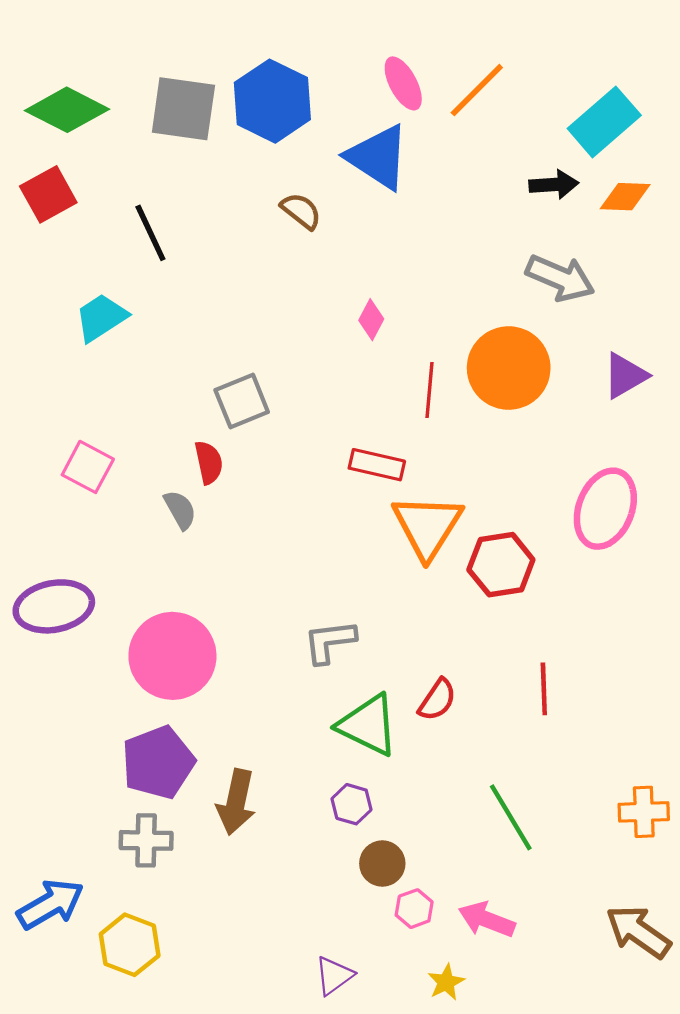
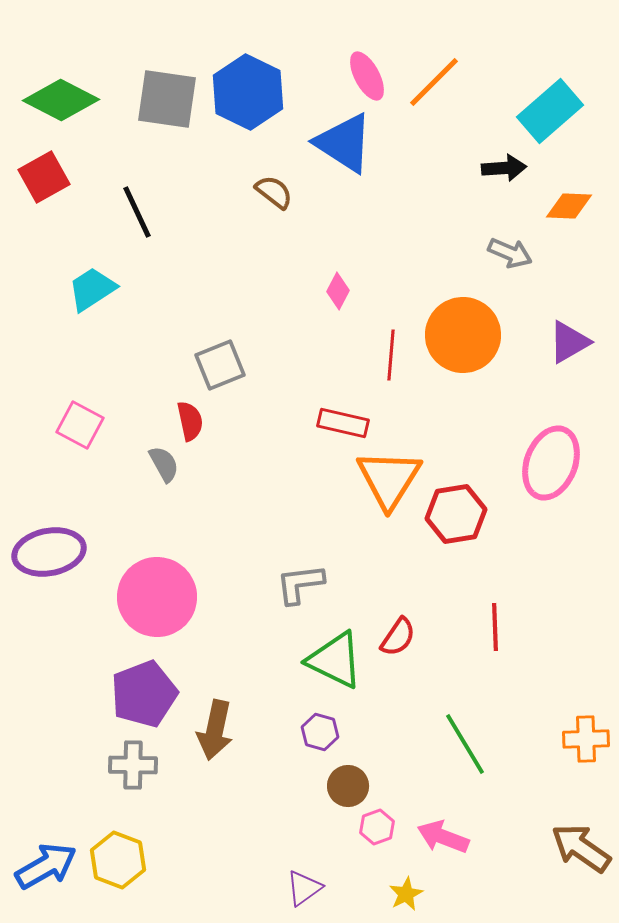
orange diamond: (625, 197) -> (569, 206), moved
gray arrow: (560, 278) -> (510, 253), size x0.7
blue arrow: (50, 904) -> (46, 866), moved

